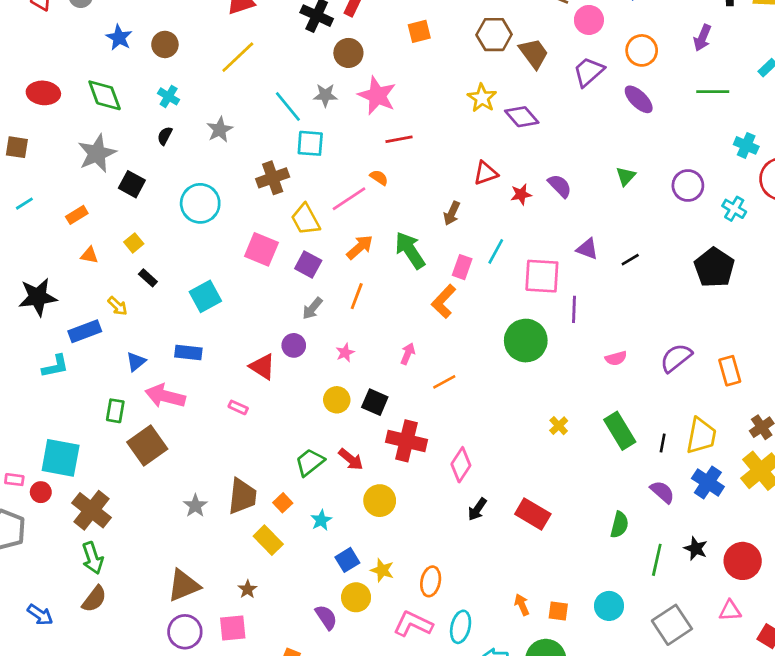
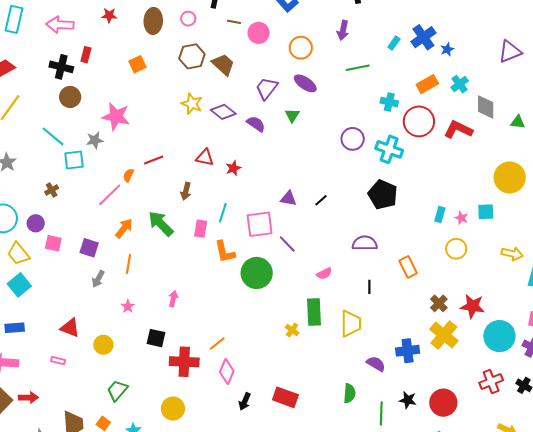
brown circle: (348, 53) -> (70, 97), moved
purple trapezoid: (589, 72) -> (267, 88), moved
gray star: (325, 95) -> (95, 140), moved
red line: (399, 139) -> (154, 160), moved
red triangle: (486, 173) -> (205, 158), turned 42
green triangle: (626, 176) -> (292, 115), moved
brown cross: (273, 178) -> (52, 190), size x0.6
orange semicircle: (379, 178) -> (128, 175), turned -88
purple semicircle: (560, 186) -> (256, 124), moved
cyan cross: (734, 209) -> (389, 149), size x1.5
yellow trapezoid: (306, 219) -> (18, 254), moved
pink square: (261, 249) -> (53, 243), size x0.7
orange L-shape: (444, 301) -> (225, 252), moved, turned -45
purple line: (574, 309) -> (287, 244), turned -36
purple circle: (294, 345) -> (36, 223), moved
purple semicircle: (676, 358) -> (365, 243), moved, turned 50
orange line: (444, 382) -> (217, 343), moved
yellow circle: (337, 400) -> (103, 345), moved
green rectangle: (620, 431) -> (314, 312), moved, turned 40
yellow trapezoid: (701, 436) -> (351, 324), moved
black line: (663, 443) -> (369, 287), moved
red arrow: (351, 459) -> (28, 398), moved, turned -30
blue cross: (708, 482) -> (408, 351), turned -30

